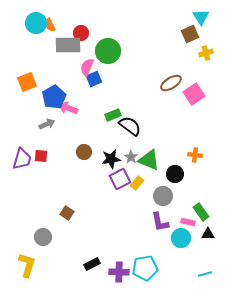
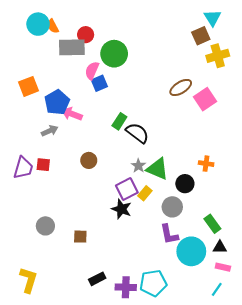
yellow cross: (206, 53) -> (218, 56), size x1.5
green rectangle: (113, 115) -> (119, 121), turned -35
black star: (111, 159) -> (122, 209), moved, turned 30
brown square: (67, 213) -> (80, 237), moved, turned -32
pink rectangle: (188, 222) -> (223, 267), moved
gray circle: (43, 237) -> (45, 226), moved
cyan circle: (181, 238) -> (191, 251), size x1.4
cyan line: (205, 274) -> (217, 289), turned -40

